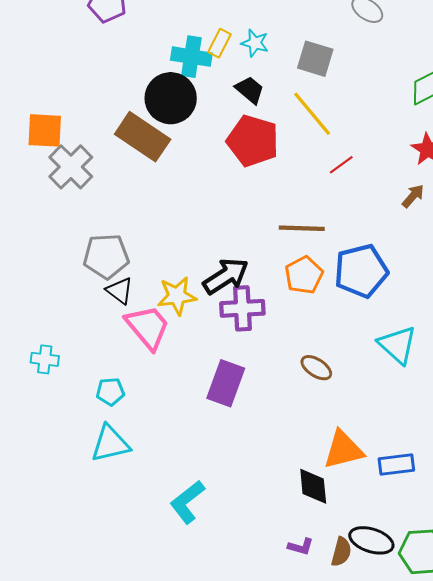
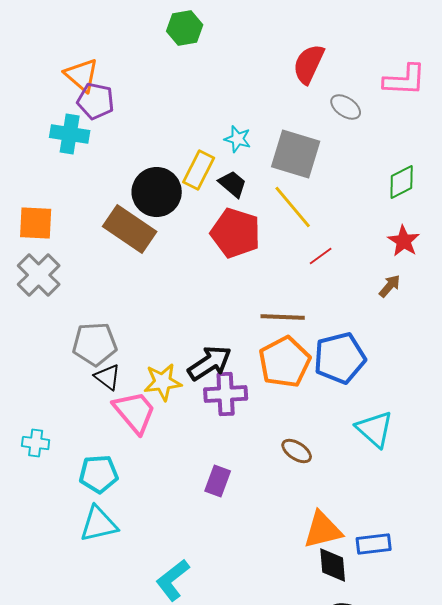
yellow rectangle: (220, 43) -> (199, 170), moved, size x1.4
cyan cross: (191, 57) -> (70, 134), moved
gray square: (315, 59) -> (296, 154), size x1.4
gray cross: (71, 167) -> (39, 275), moved
orange pentagon: (304, 275) -> (285, 362), size x1.4
purple rectangle: (226, 383) -> (218, 481), moved, size x0.7
cyan pentagon: (110, 392) -> (99, 474), size x1.4
black diamond: (313, 486) -> (333, 565), moved

